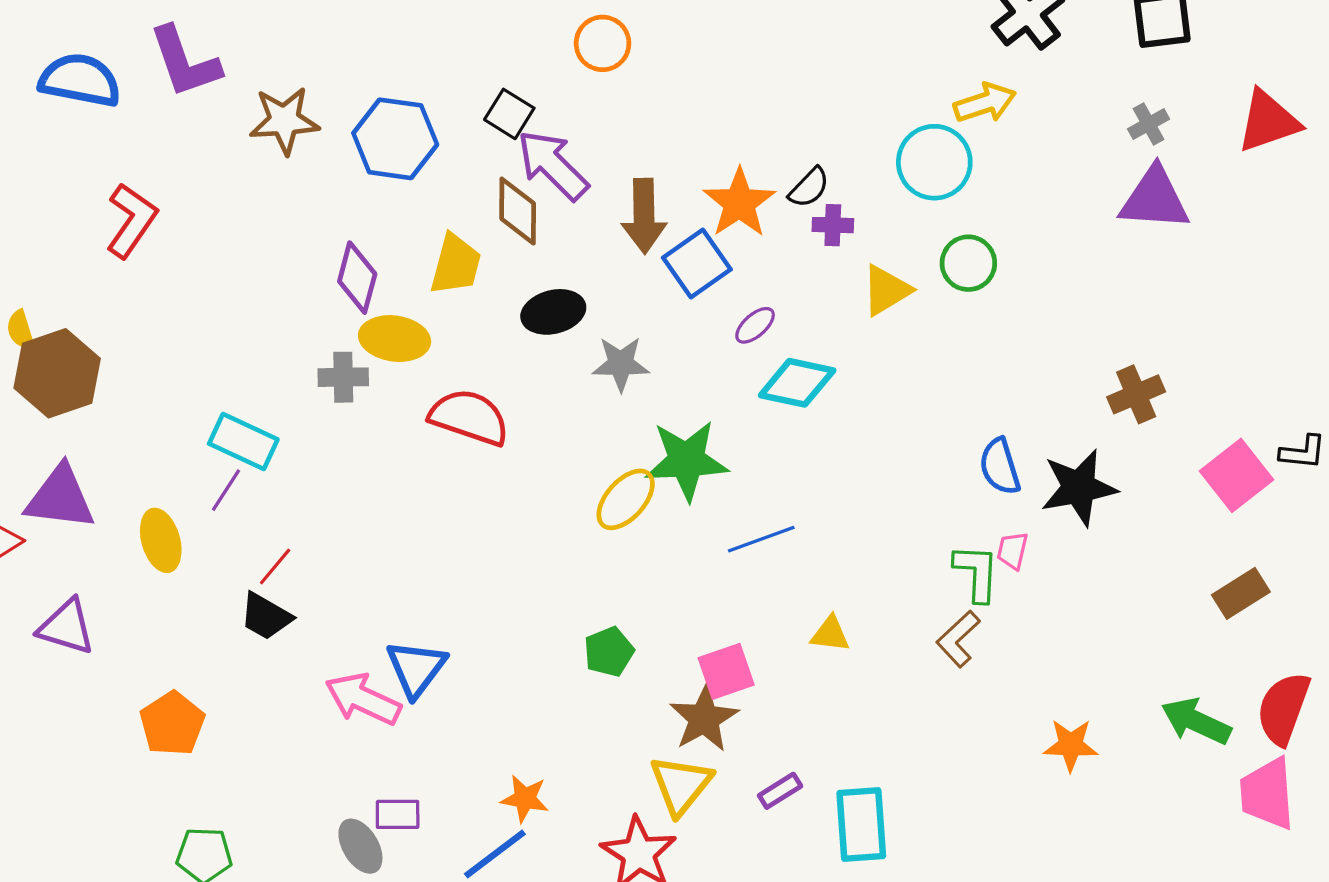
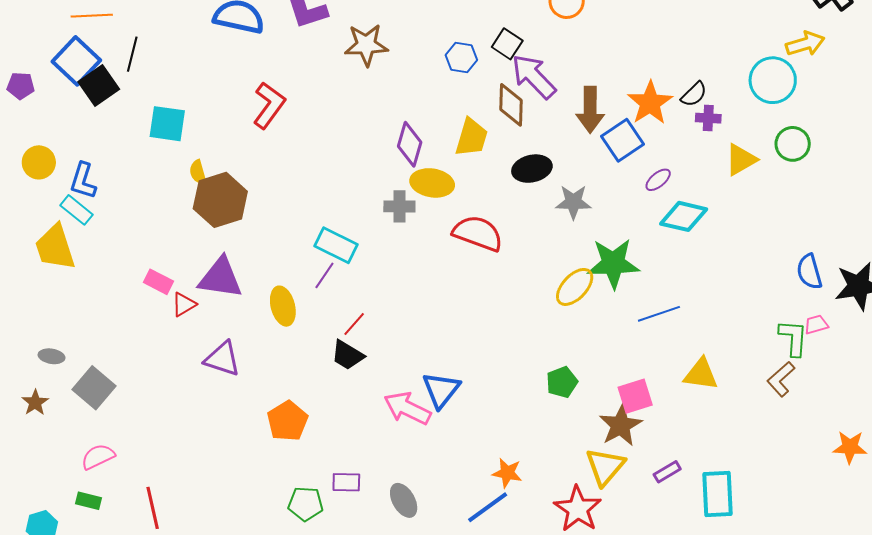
blue hexagon: (395, 139) -> (461, 58), moved, size x0.6
pink trapezoid: (1012, 551) -> (816, 325), turned 60
yellow triangle: (830, 634) -> (701, 374), size x1.4
purple rectangle: (398, 814) -> (346, 482), moved

